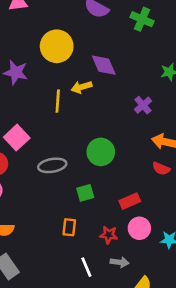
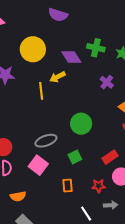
green cross: (142, 19) -> (96, 48), moved
pink square: (17, 138) -> (38, 165), moved

